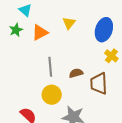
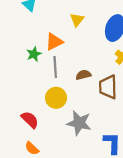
green star: (16, 30) -> (34, 54), moved
orange triangle: (40, 32) -> (54, 42), moved

